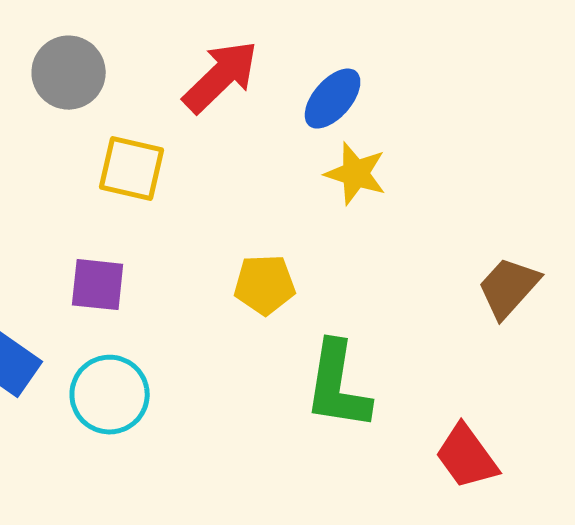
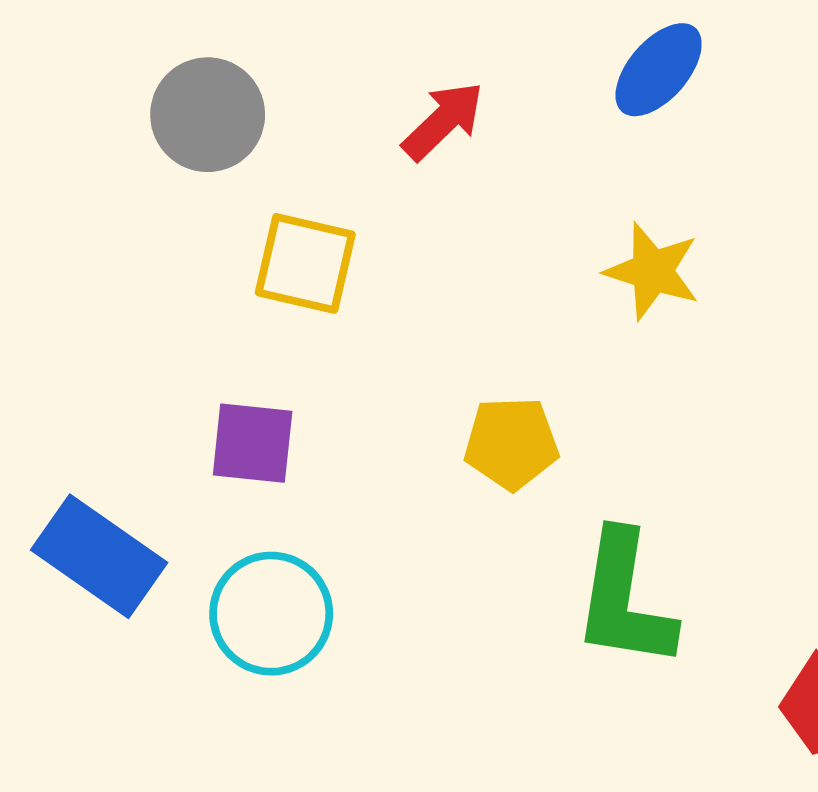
red arrow: (221, 77) -> (443, 121), size x0.7
blue ellipse: (333, 99) -> (659, 70), moved

